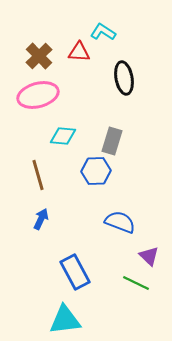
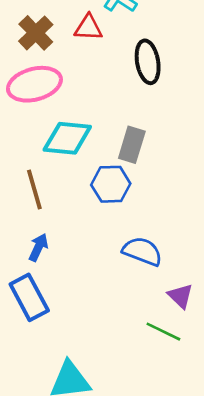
cyan diamond: (63, 136) -> (67, 138), size x1.4
blue rectangle: (75, 272) -> (29, 297), moved

